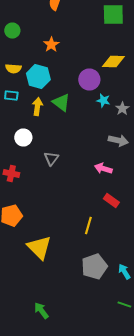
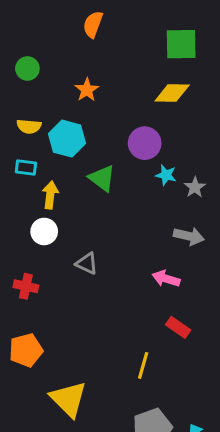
yellow diamond: (113, 62) -> (172, 93), moved
yellow arrow: (37, 106) -> (50, 195), moved
gray triangle: (51, 158) -> (87, 263), turned -42

